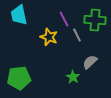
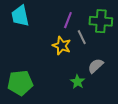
purple line: (64, 19) -> (68, 20), turned 49
yellow star: (49, 37) -> (62, 46), moved

